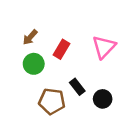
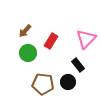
black rectangle: (77, 87) -> (78, 65), moved
black circle: (103, 99) -> (68, 82), moved

